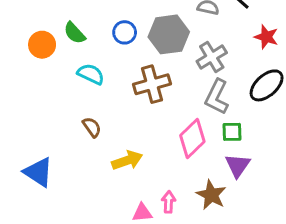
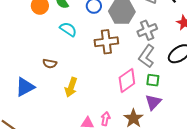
brown semicircle: (92, 127) -> (50, 64), moved, turned 128
yellow arrow: (127, 160) -> (71, 87), moved, turned 120
blue triangle: (38, 172) -> (25, 87), turned 50

